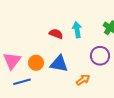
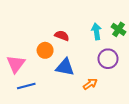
cyan arrow: (77, 30) -> (96, 31), moved
orange circle: (36, 63) -> (45, 50), moved

